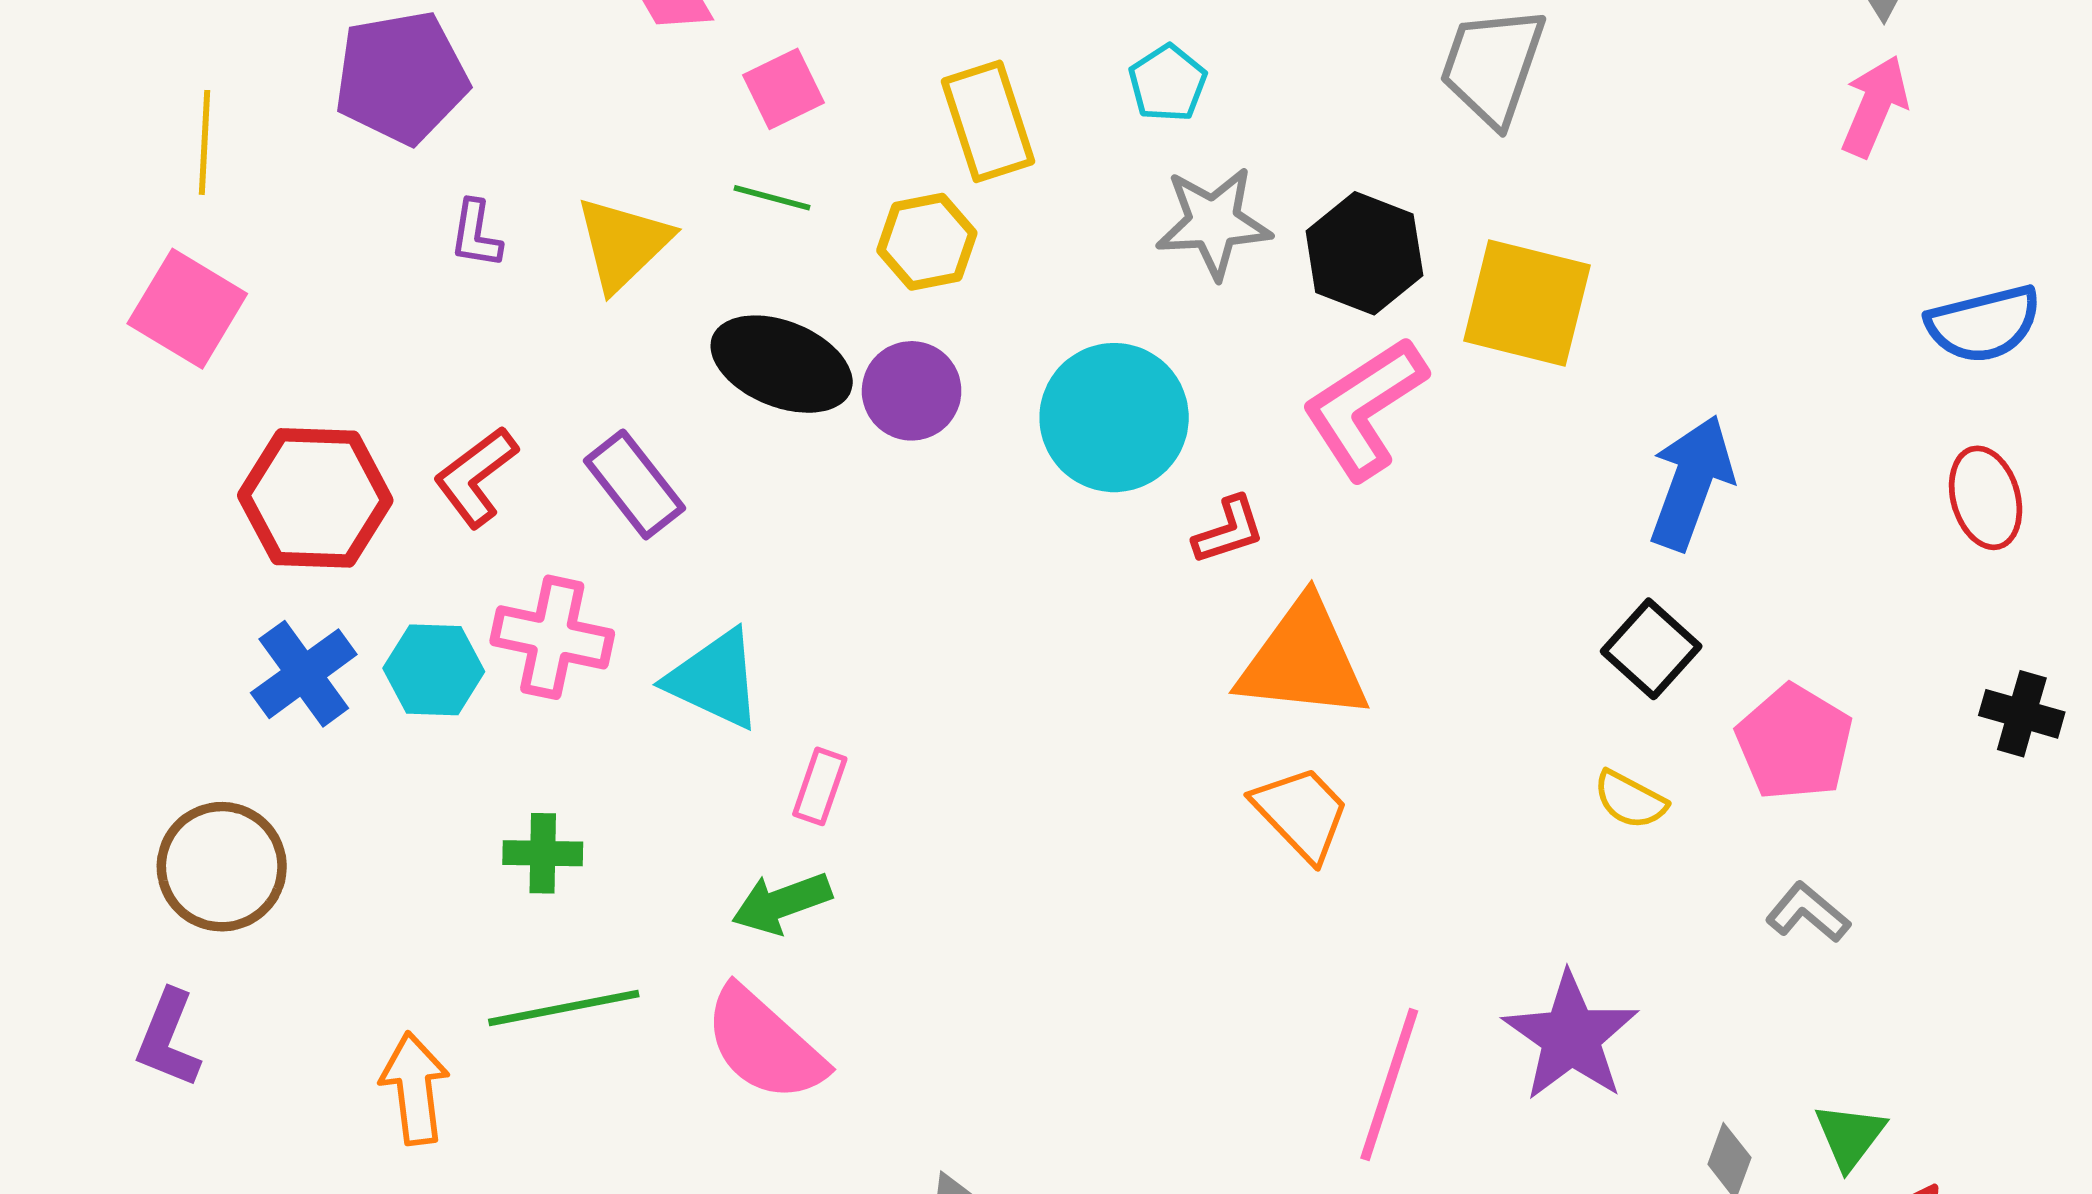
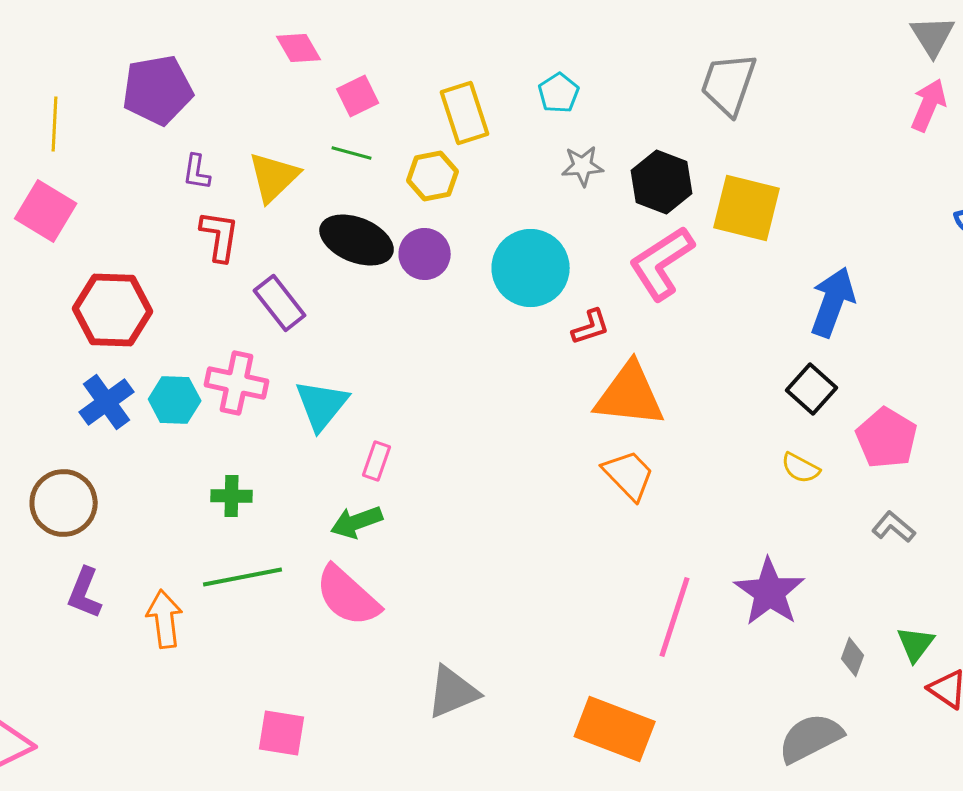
gray star: (1213, 223) -> (583, 166), size x0.7
red L-shape: (476, 477) -> (220, 236), moved, turned 136
cyan triangle: (715, 679) -> (322, 405), turned 44
purple L-shape: (168, 1039) -> (85, 593), moved

